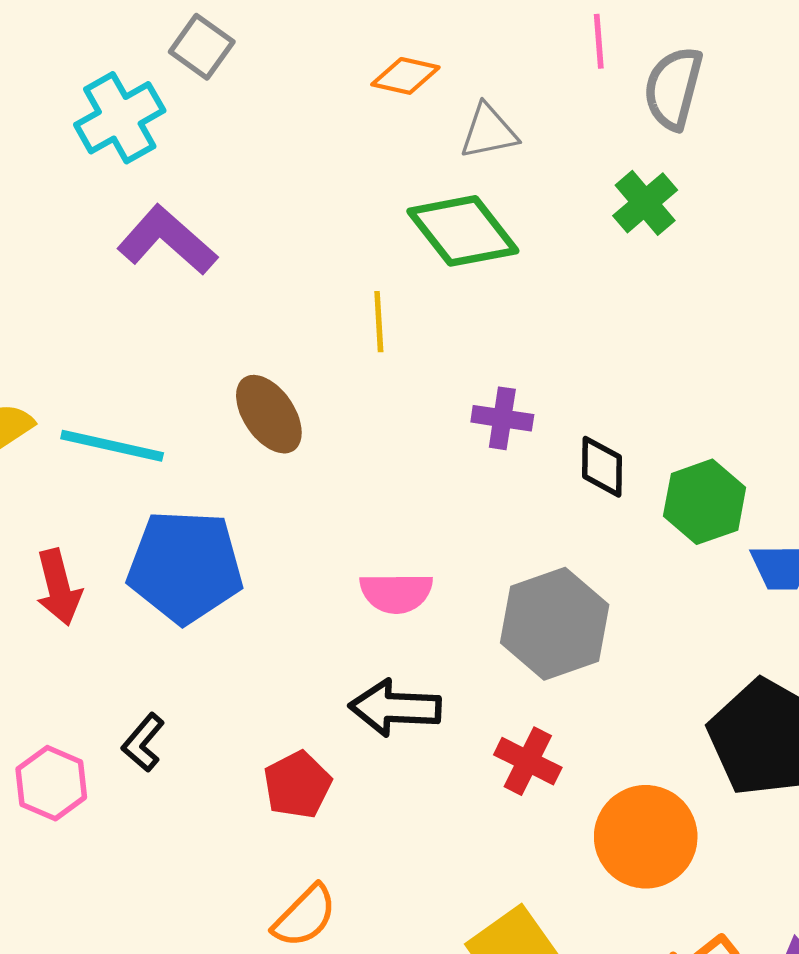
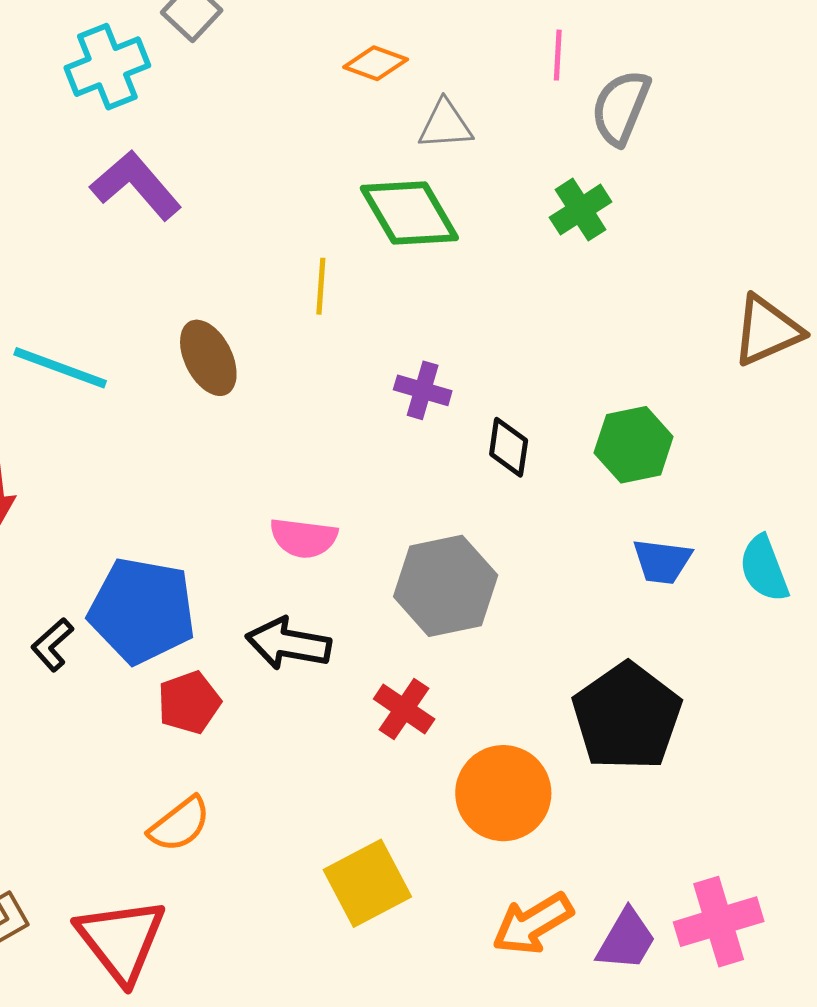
green hexagon: (705, 502) -> (634, 445), moved
blue pentagon: (185, 567) -> (142, 611), moved

